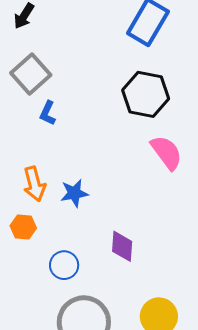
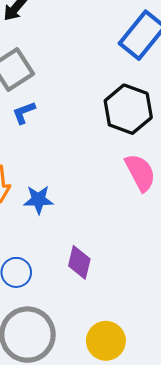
blue L-shape: (48, 113) -> (24, 113), turned 35

